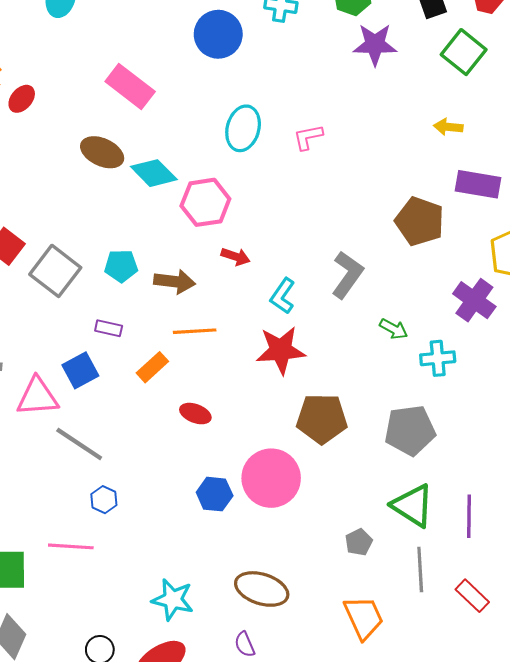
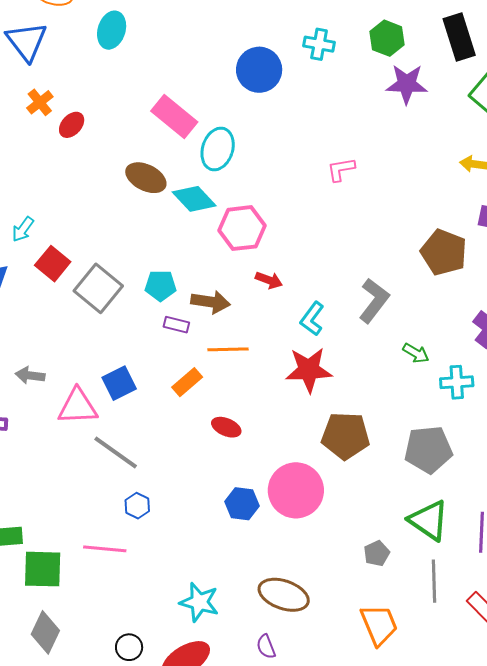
cyan ellipse: (243, 128) -> (218, 149), moved
purple rectangle: (109, 328) -> (176, 325), moved

